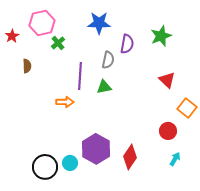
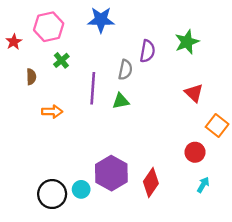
blue star: (99, 23) -> (101, 20), moved
green cross: (58, 43) -> (61, 60), moved
orange arrow: (65, 102) -> (52, 112), moved

